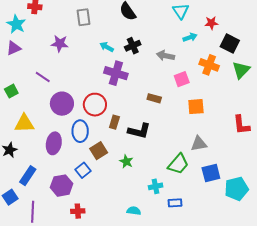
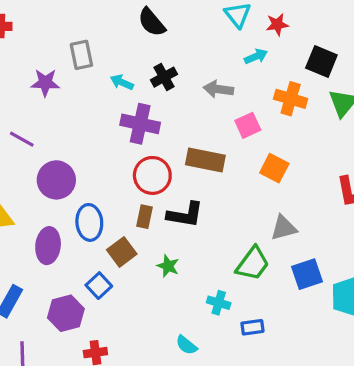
gray rectangle: (84, 17) -> (81, 55), moved
red star: (211, 23) -> (277, 24), moved
brown rectangle: (154, 98) -> (205, 160), size x1.6
red circle: (95, 105) -> (152, 175), moved
orange square: (196, 107) -> (274, 168), turned 36
brown rectangle: (114, 122) -> (144, 217), moved
cyan cross: (156, 186) -> (219, 303), turned 32
cyan semicircle: (134, 211) -> (186, 345), turned -144

